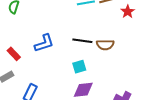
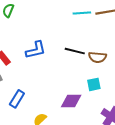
cyan square: (79, 67) -> (94, 84), moved

